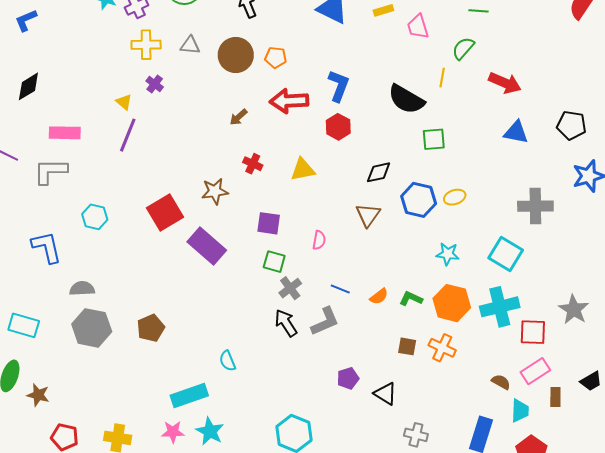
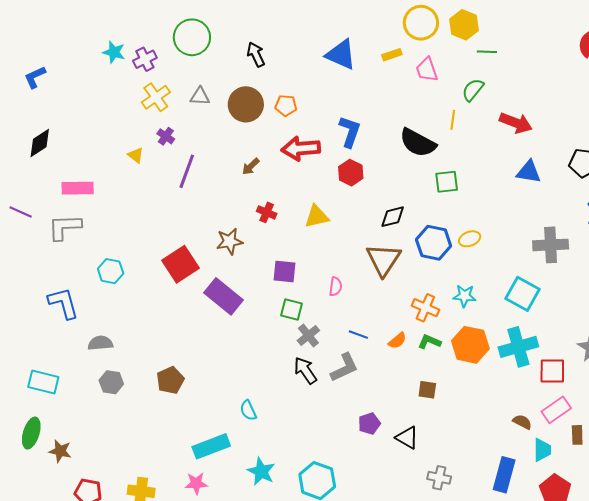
yellow cross: (146, 45) -> (156, 97), turned -32
purple line: (128, 135) -> (187, 171), moved
brown triangle: (368, 215) -> (384, 260), size x1.4
gray hexagon: (92, 328) -> (111, 382), size x0.6
orange cross: (442, 348) -> (425, 308), moved
cyan star: (210, 431) -> (261, 471), moved

